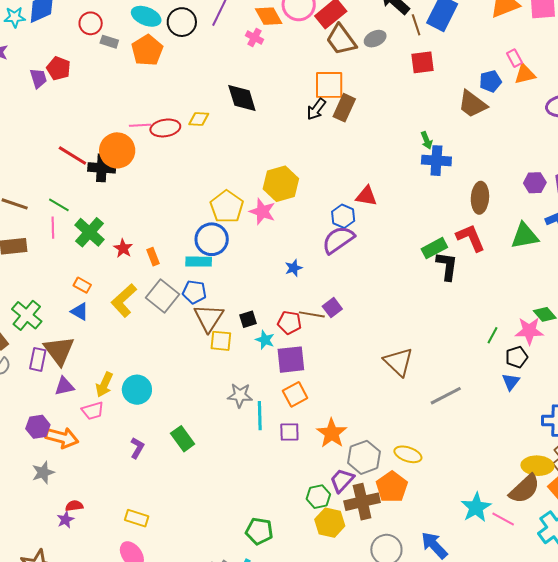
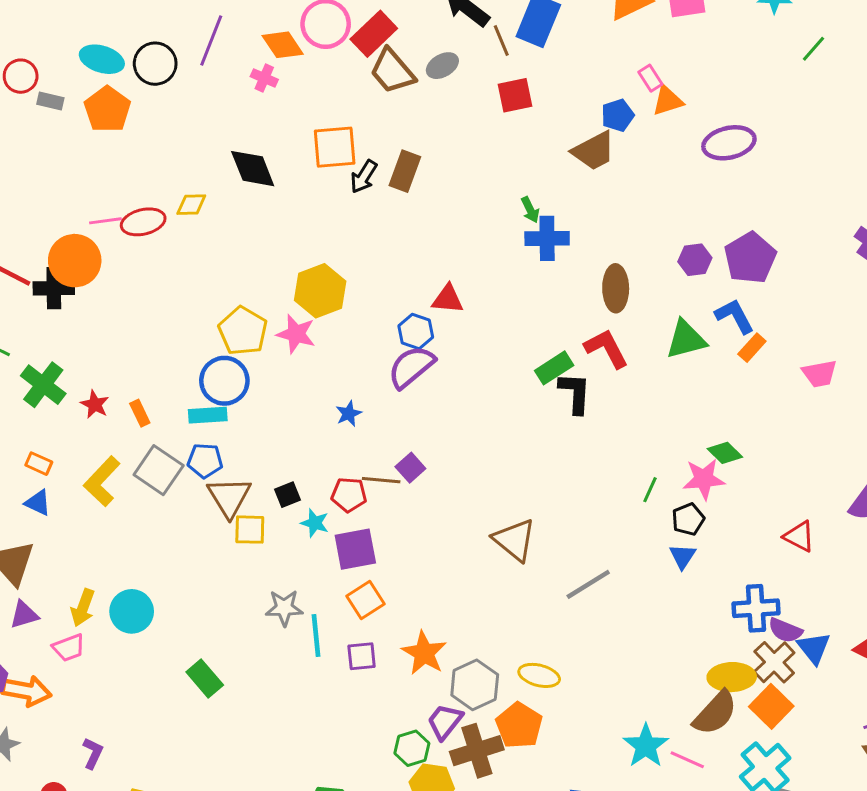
orange square: (329, 85) -> (335, 147), moved
brown trapezoid: (472, 104) -> (594, 151), turned -60
purple L-shape: (137, 448) -> (93, 753), moved

